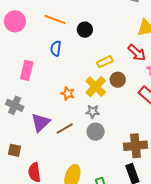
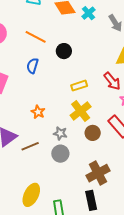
brown circle: (118, 80) -> (93, 133), moved
yellow cross: (96, 87) -> (81, 111), moved
brown cross: (135, 146) -> (98, 173), turned -30

